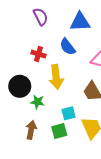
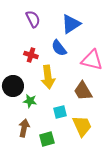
blue triangle: (80, 22) -> (71, 24), turned -30
green square: (59, 131) -> (47, 139), moved

